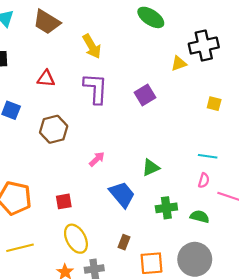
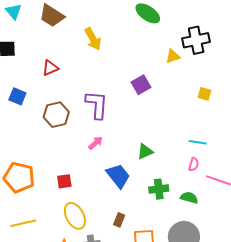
red triangle: (46, 79) -> (50, 68), turned -30
purple L-shape: (96, 88) -> (97, 105), moved

